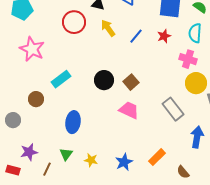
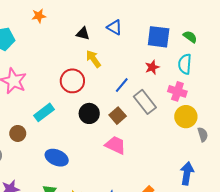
red circle: (74, 22) -> (72, 81), moved
blue line: (136, 36) -> (122, 85), moved
gray rectangle: (173, 109) -> (145, 102), moved
blue ellipse: (73, 122) -> (57, 158), turned -75

